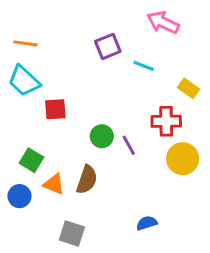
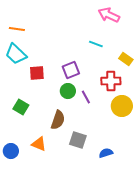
purple square: (108, 46) -> (71, 70), moved
orange triangle: (54, 184) -> (39, 144), moved
blue circle: (19, 196) -> (11, 151), moved
blue semicircle: (147, 223) -> (106, 153), moved
gray square: (72, 234) -> (78, 140), moved

